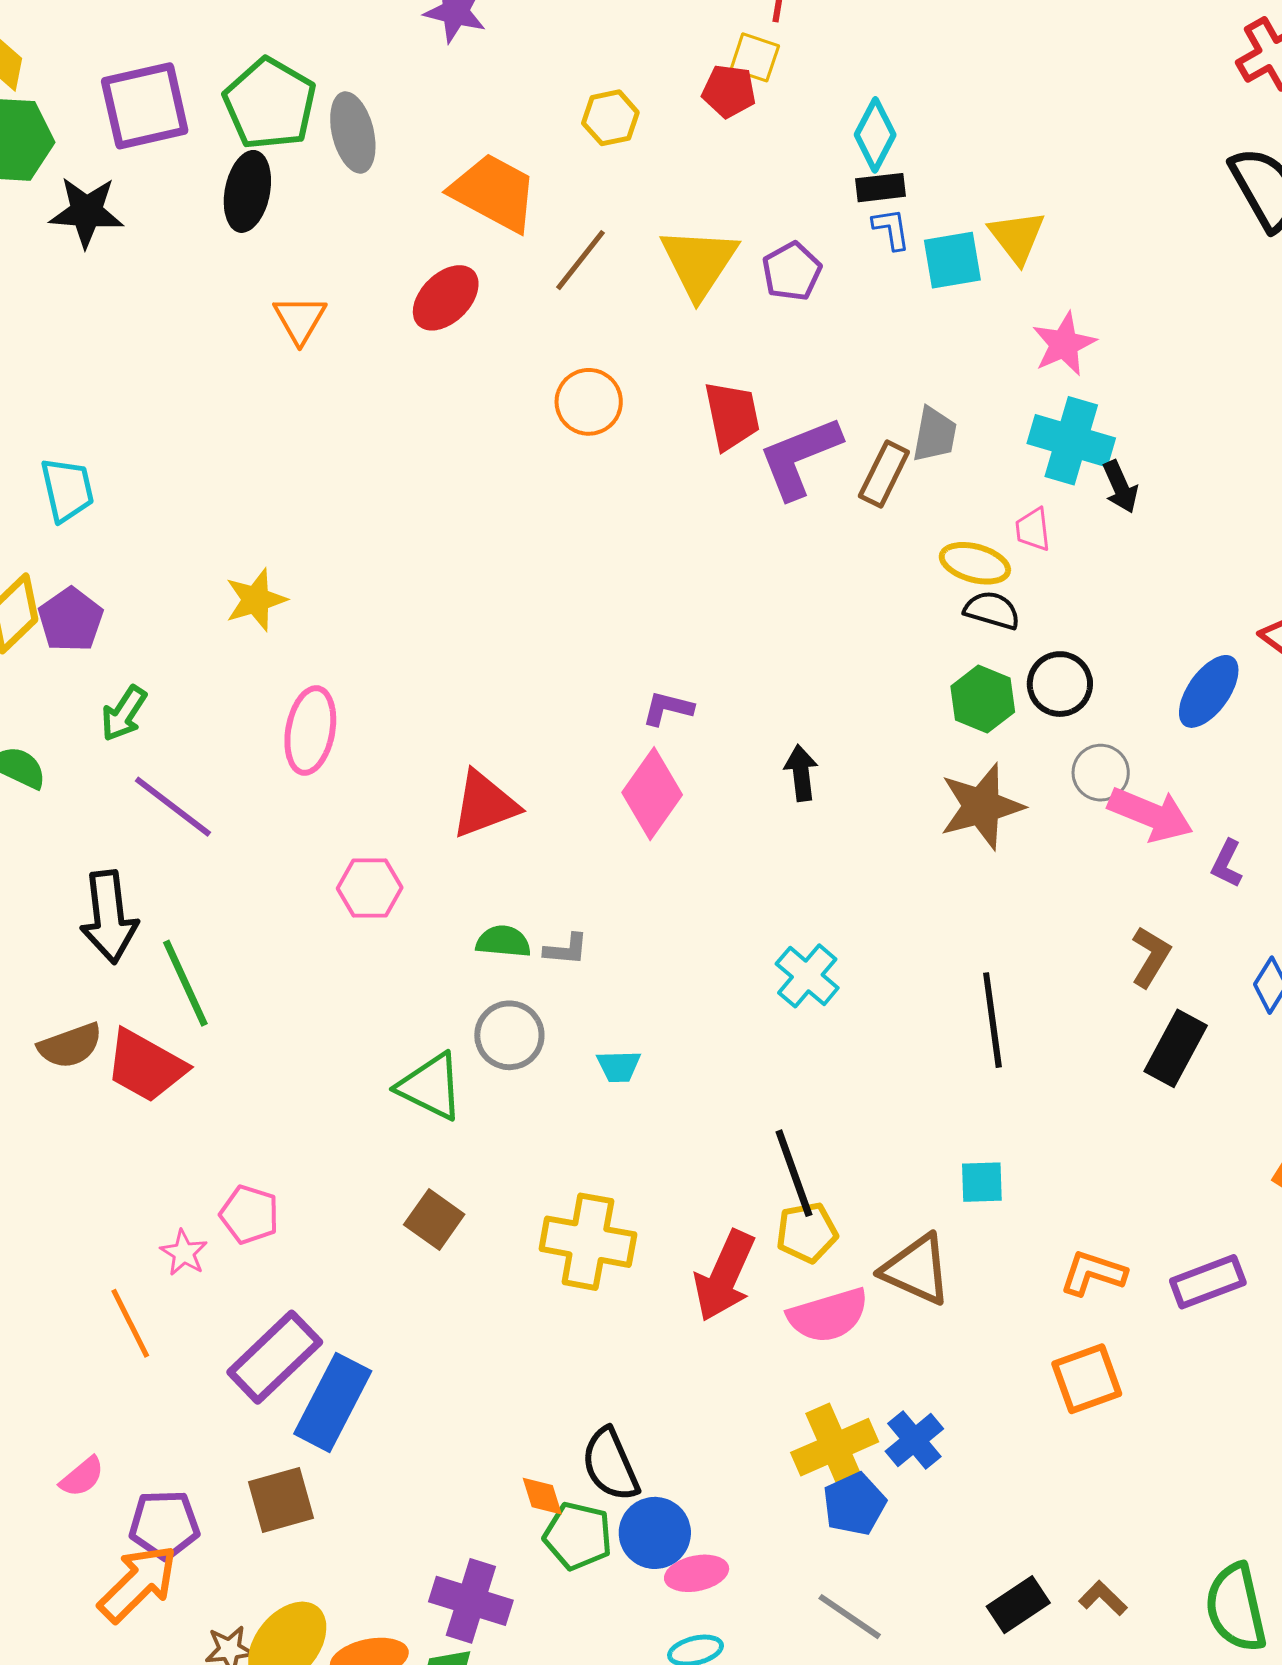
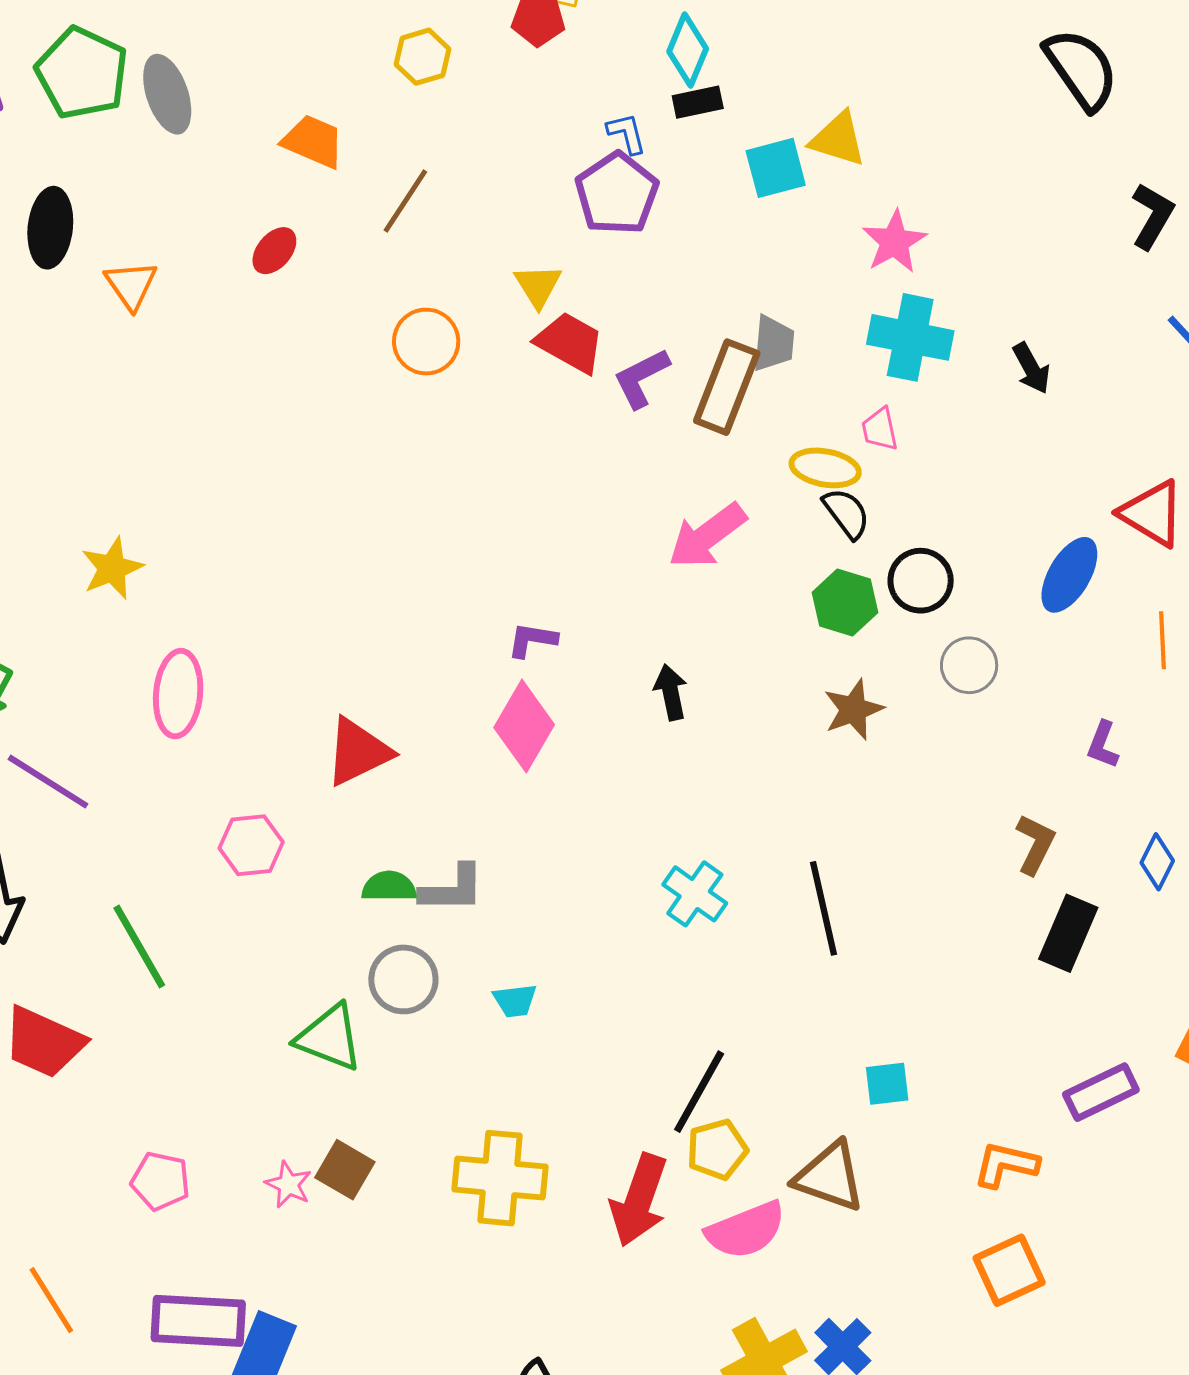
black ellipse: (247, 191) -> (50, 228), moved
orange trapezoid: (494, 193) -> (313, 141), size x0.7
blue L-shape: (891, 229) -> (627, 133), moved
yellow triangle: (1017, 237) -> (838, 139), turned -30
yellow triangle: (699, 262) -> (538, 286), moved, size x0.6
purple pentagon: (792, 271) -> (617, 194), size x1.4
red ellipse: (446, 298) -> (274, 251), size x0.7
red trapezoid: (732, 416) -> (570, 343), turned -44
purple L-shape: (800, 457) -> (641, 378), size x0.7
brown rectangle: (884, 474) -> (727, 387), size x1.4
black arrow: (1120, 487) -> (1031, 368), moved
black semicircle: (992, 610) -> (846, 513), turned 42
brown star: (982, 806) -> (853, 709), size x0.7
pink arrow: (1151, 814) -> (707, 536), moved, turned 126
gray L-shape: (566, 949) -> (452, 889), size x1.5
green line: (185, 983) -> (139, 947), moved
black line: (992, 1020) -> (824, 908), moved
black line: (794, 1173) -> (699, 1092), turned 54
pink star: (184, 1253) -> (288, 1184), moved
purple rectangle: (1208, 1282) -> (1101, 1092), moved
purple rectangle: (275, 1357) -> (198, 1321), turned 52

